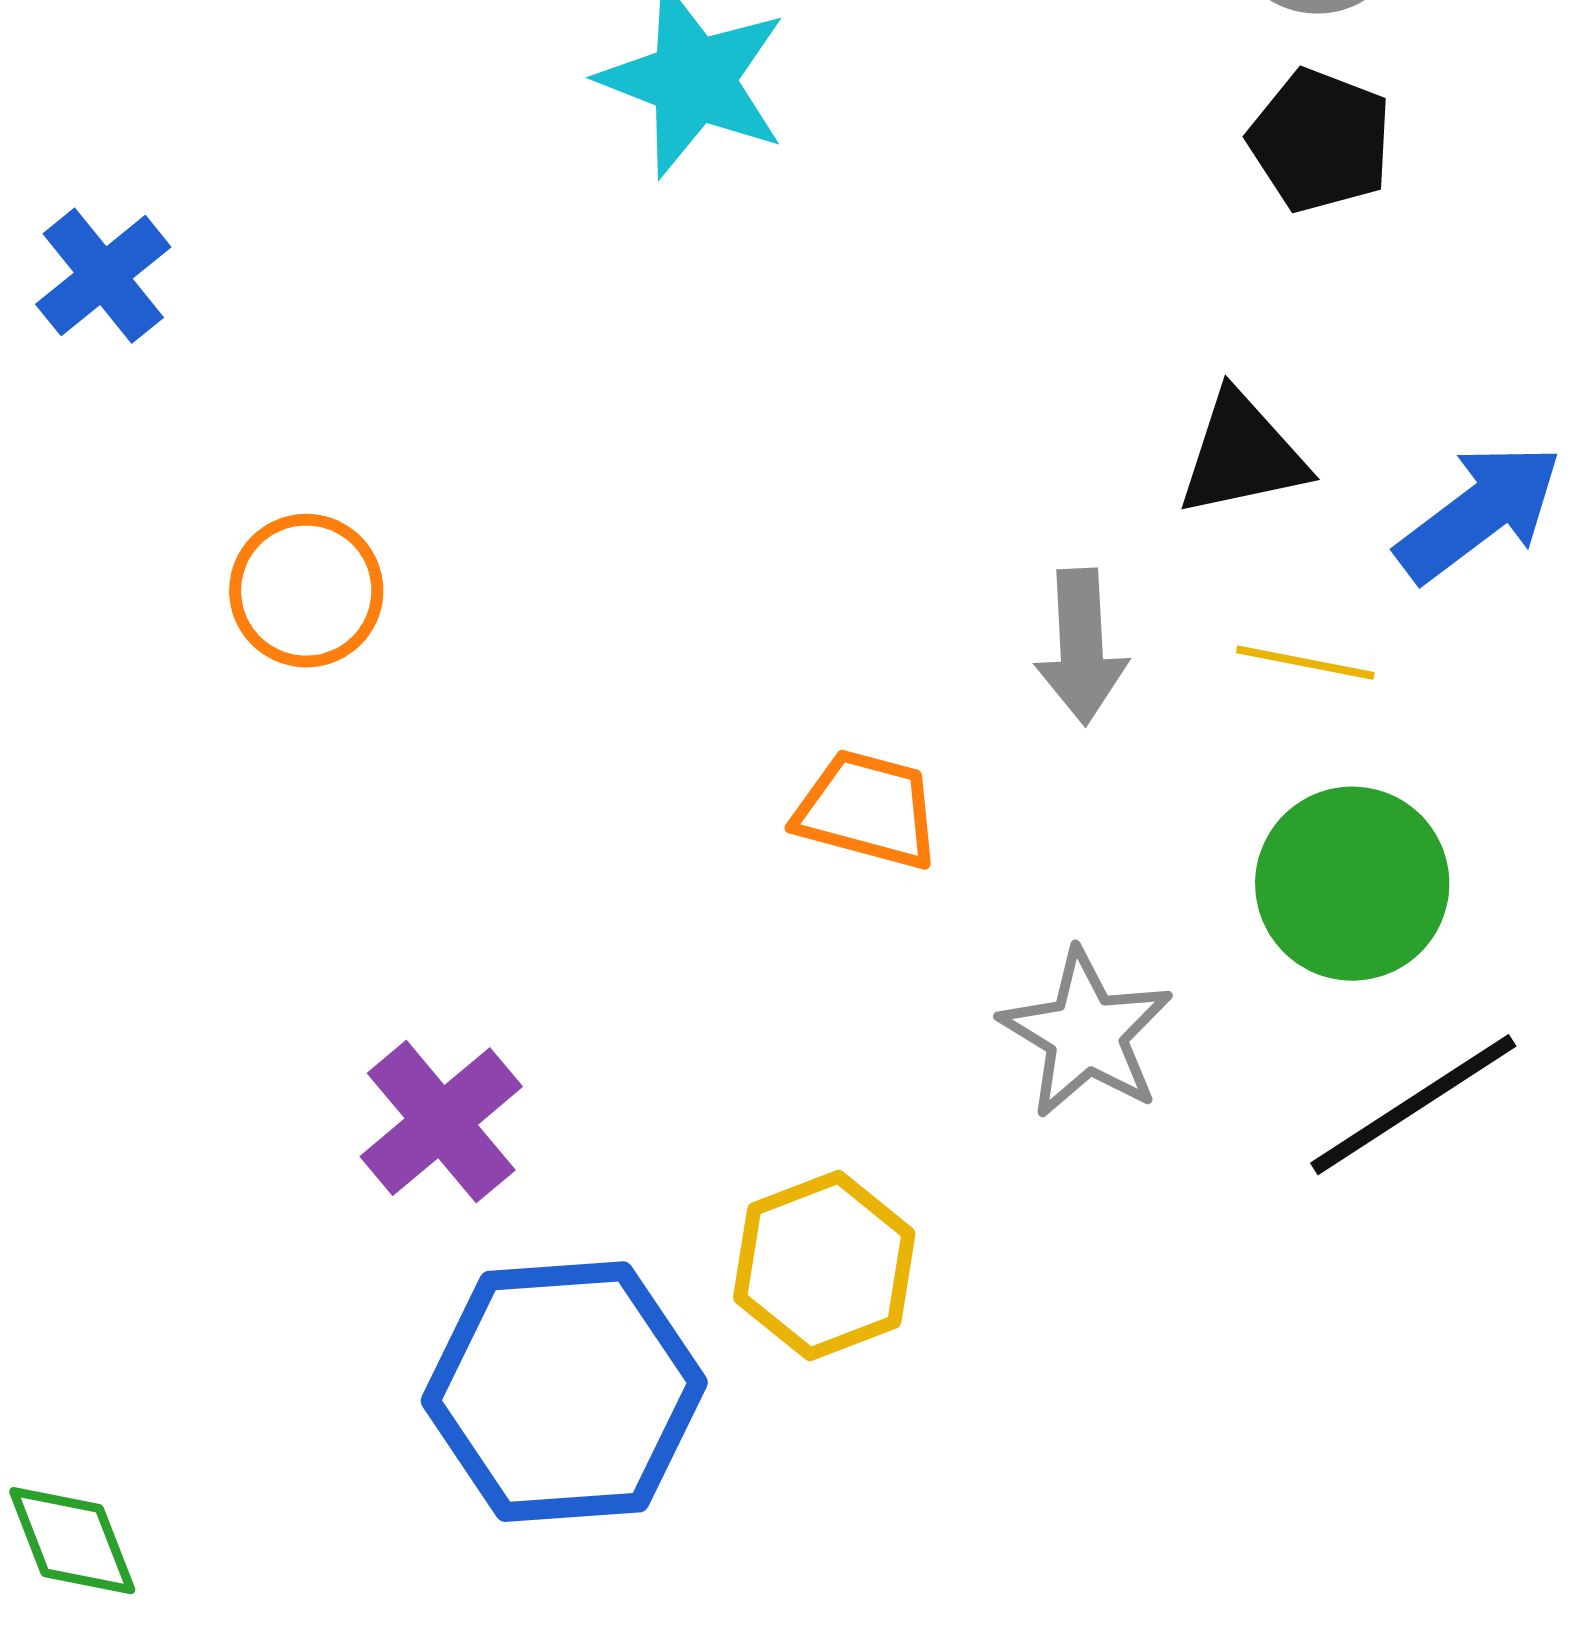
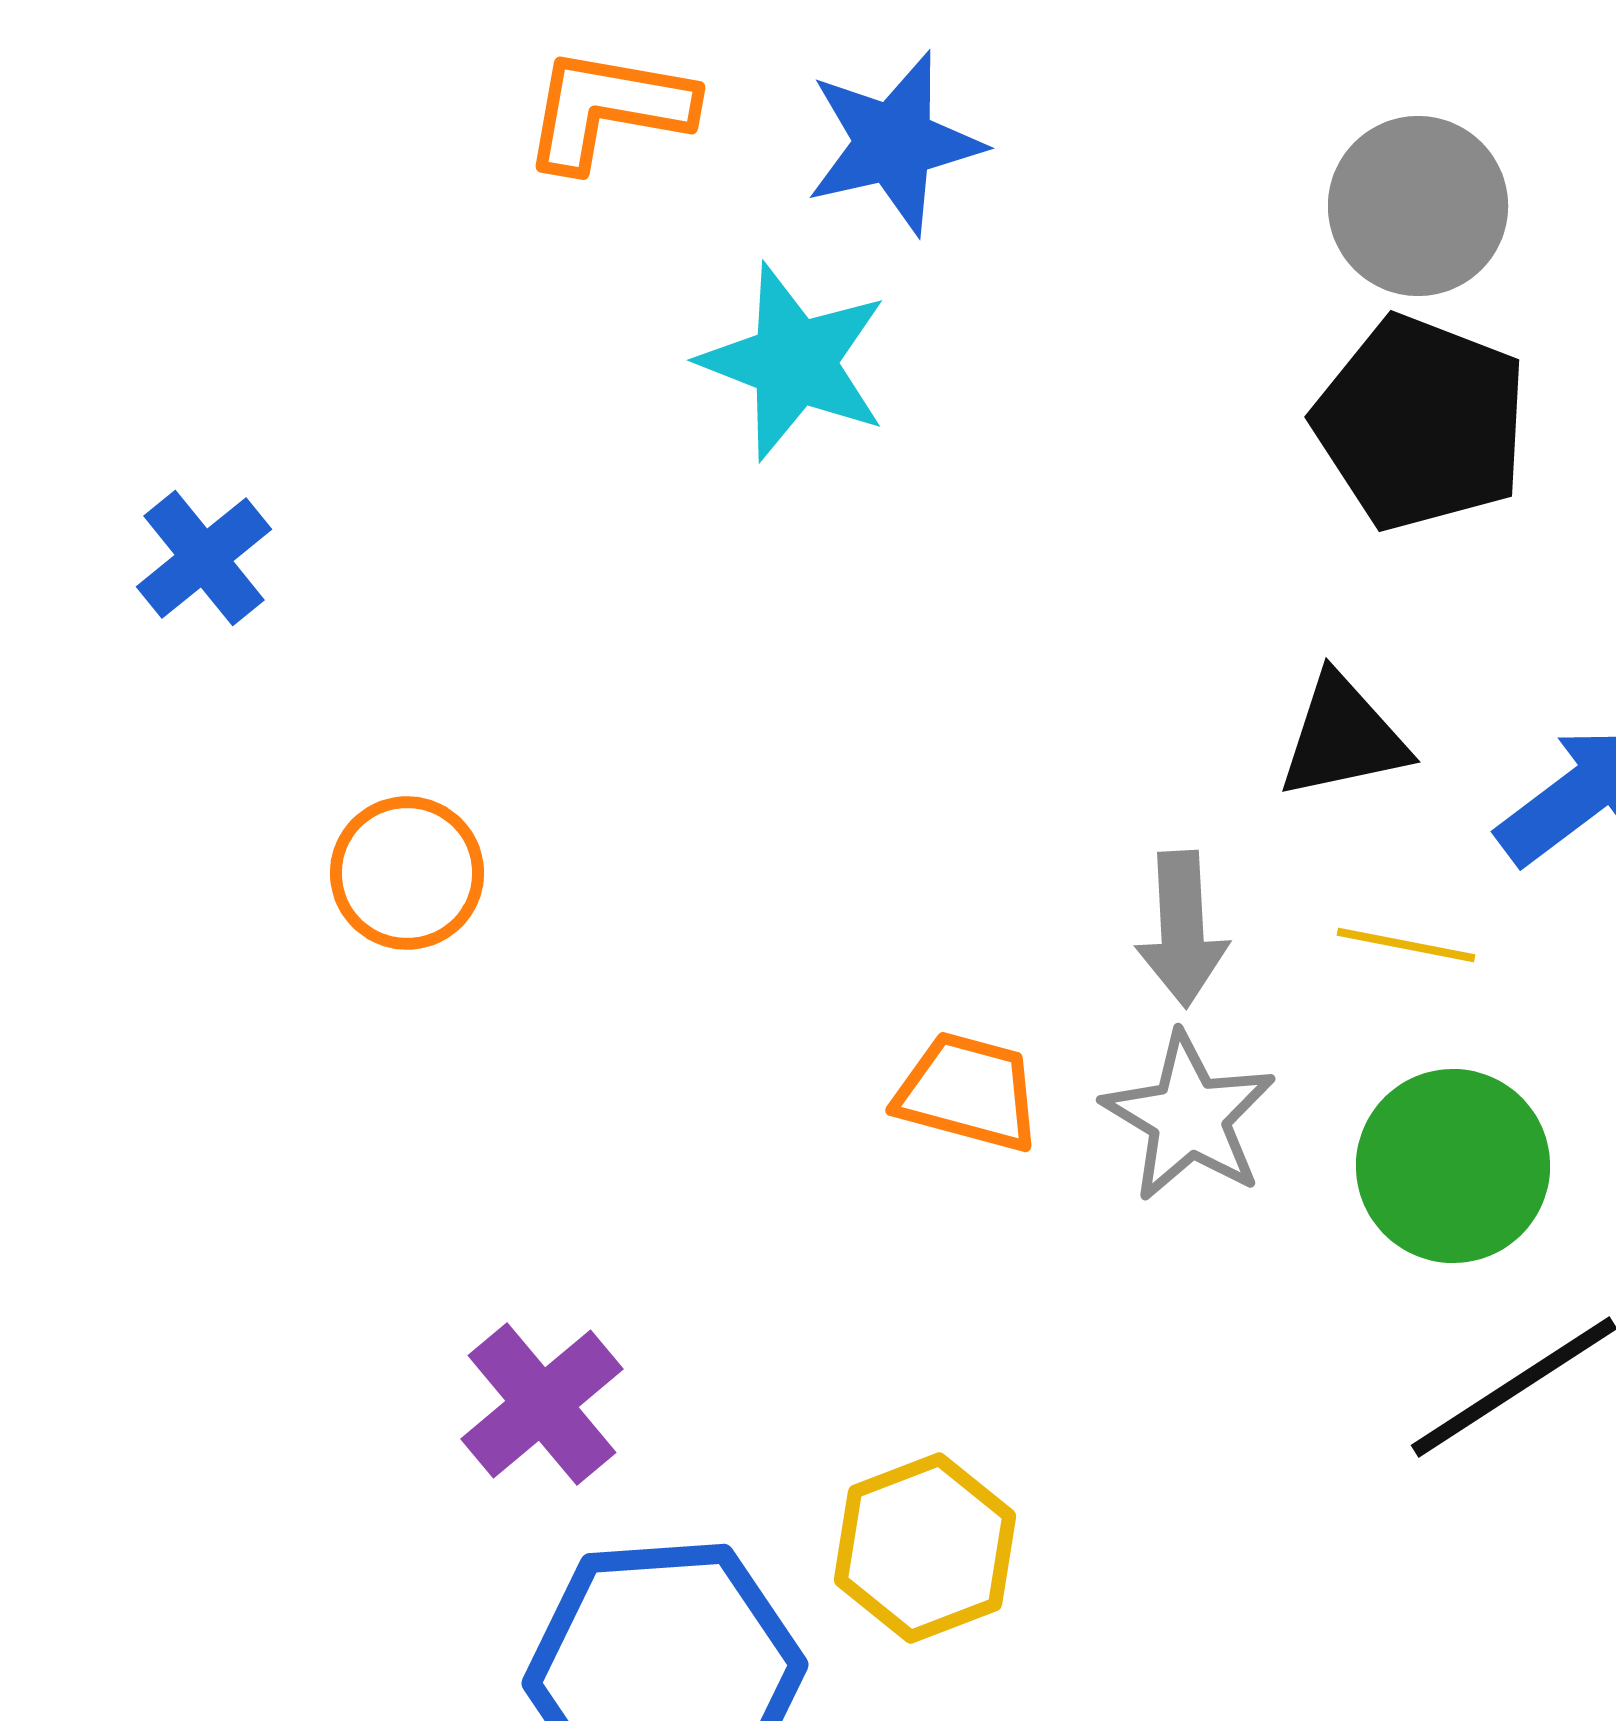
black pentagon: (1320, 141) -> (1421, 423), size x1.5
gray star: (1086, 1034) -> (1189, 1117), moved

